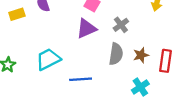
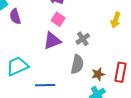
brown star: (141, 55) -> (98, 74), moved

